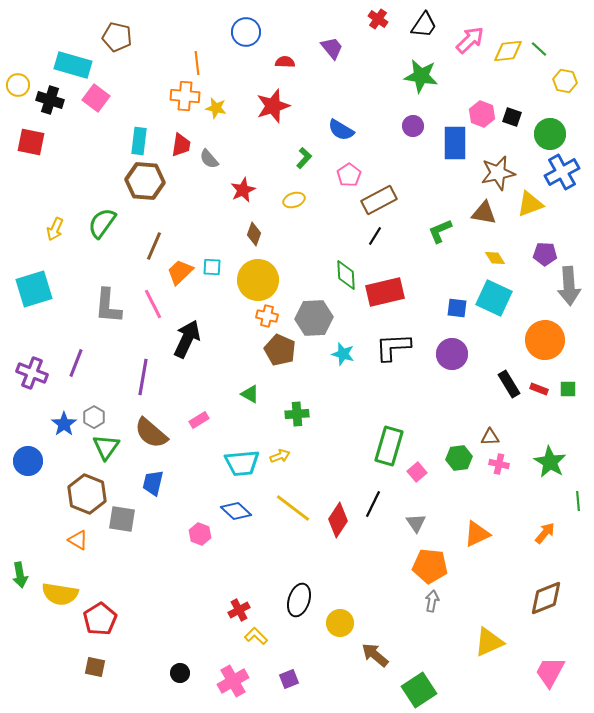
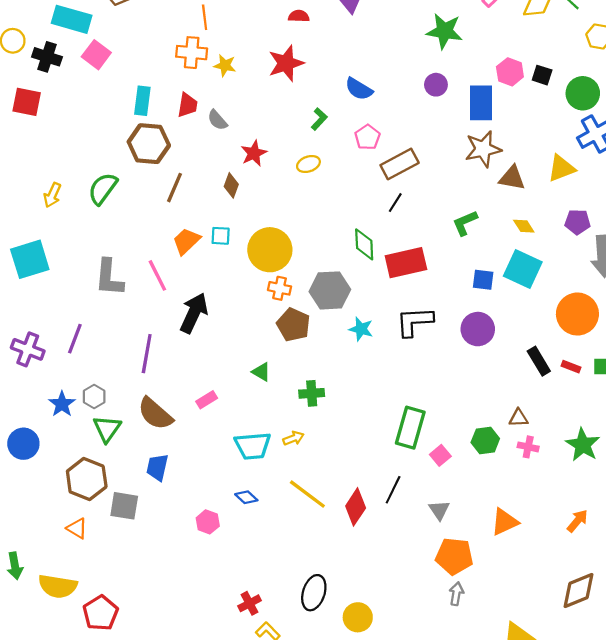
brown star: (498, 173) -> (483, 149), moved
green L-shape: (440, 231) -> (465, 223), moved
brown diamond: (254, 234) -> (231, 185), moved
brown line: (154, 246) -> (175, 188), moved
blue diamond: (236, 511) -> (246, 497), size x0.7

